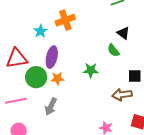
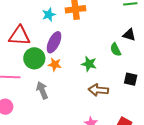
black triangle: (123, 33) -> (129, 35), turned -32
brown arrow: (122, 95) -> (98, 90), moved
gray arrow: (51, 107) -> (42, 90), turned 120

